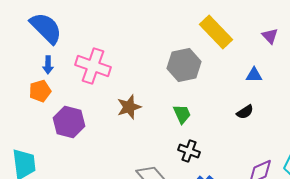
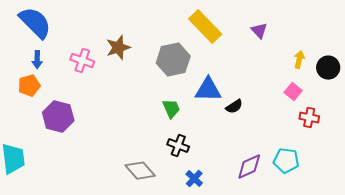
pink cross: (93, 66) -> (82, 61), size x0.7
blue triangle: (254, 75) -> (208, 90), moved, size x1.6
brown star: (129, 107) -> (118, 48), moved

